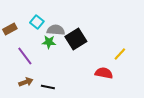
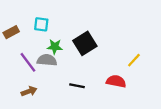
cyan square: (37, 22) -> (41, 24), turned -32
gray semicircle: (56, 30) -> (47, 60), moved
black line: (48, 87) -> (77, 86), moved

